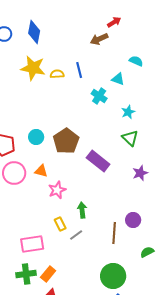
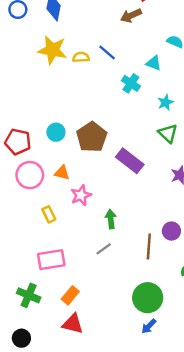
blue line: (79, 70) -> (107, 52), turned -35
yellow rectangle: (60, 224) -> (49, 214), moved
green cross: (26, 274) -> (29, 295), moved, turned 30

